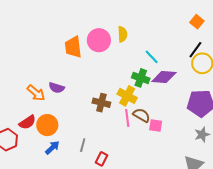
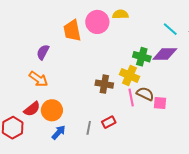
yellow semicircle: (122, 34) -> (120, 14), turned -84
cyan line: (152, 57) -> (170, 29), moved
purple semicircle: (57, 88) -> (43, 52), moved, turned 105
red rectangle: (102, 159) -> (109, 122), moved, turned 40

